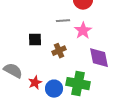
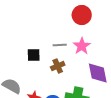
gray line: (63, 21) -> (60, 45), moved

